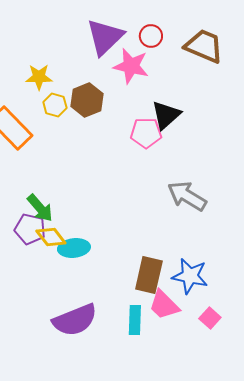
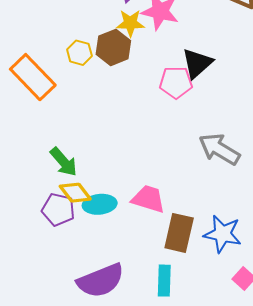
yellow star: (39, 77) -> (130, 23), moved
purple pentagon: (30, 229) -> (58, 210), moved
pink trapezoid: (164, 305) -> (148, 199), moved, turned 152

